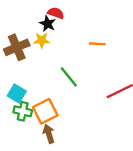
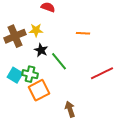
black star: (48, 24) -> (41, 50), moved
green cross: (23, 111) -> (30, 74), moved
brown arrow: (49, 134) -> (70, 109), moved

